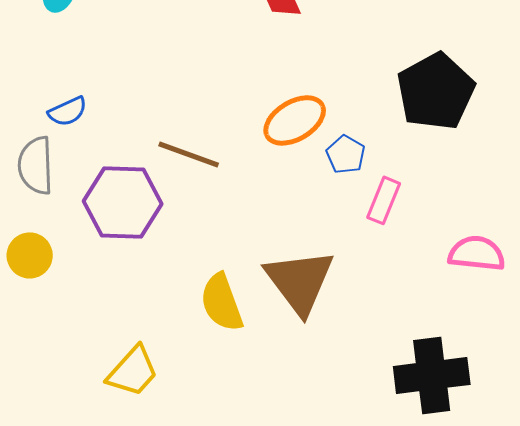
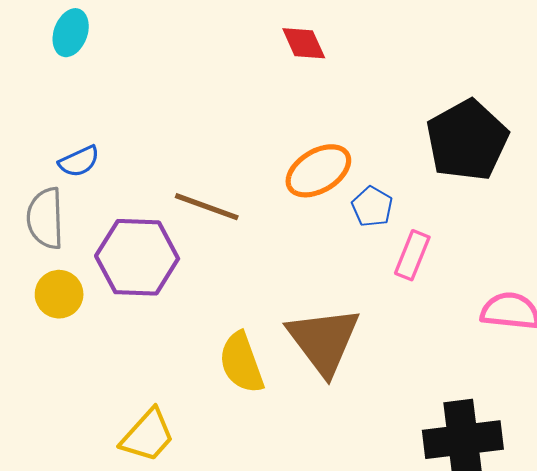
yellow circle: (30, 255) -> (59, 294), moved

